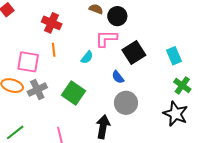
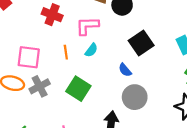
pink L-shape: (106, 39) -> (87, 26), moved
orange line: (54, 50) -> (66, 52), moved

